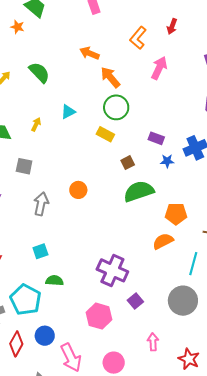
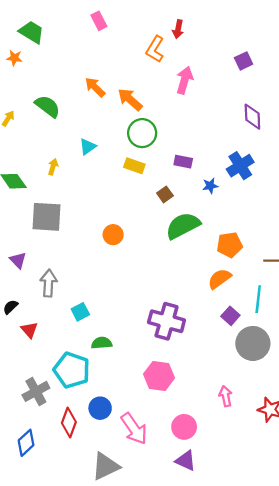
red arrow: (172, 26) -> (178, 29), moved
orange arrow: (89, 53) -> (95, 87), moved, turned 30
purple rectangle: (156, 138) -> (183, 162), moved
gray square: (24, 166) -> (47, 217), size x1.6
gray arrow: (41, 204) -> (49, 283), moved
purple square: (135, 301) -> (230, 316), moved

